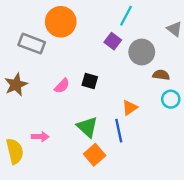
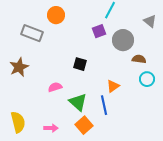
orange circle: (61, 22) -> (56, 15), size x0.7
purple square: (113, 41) -> (99, 31), turned 32
pink semicircle: (62, 86) -> (55, 87), moved, turned -152
pink arrow: (40, 137) -> (51, 128), moved

